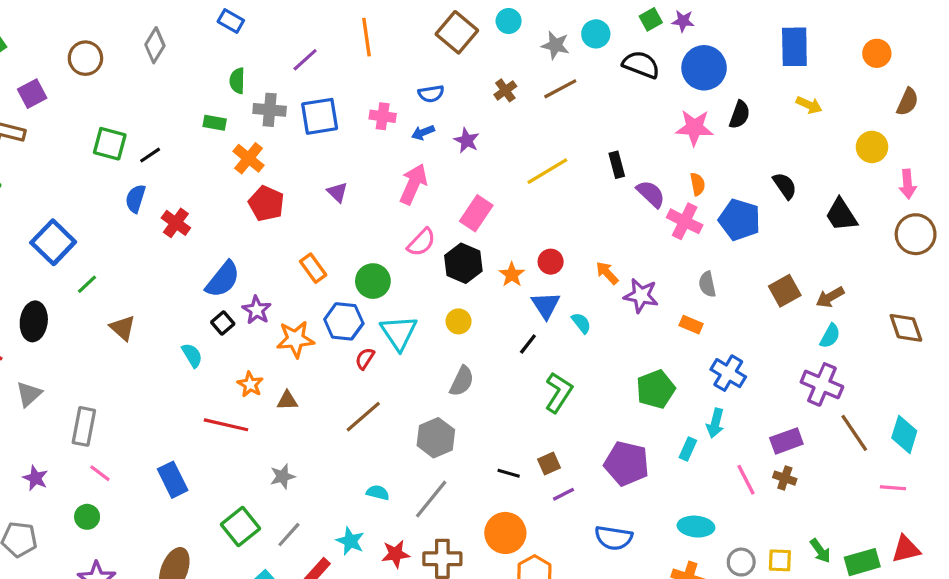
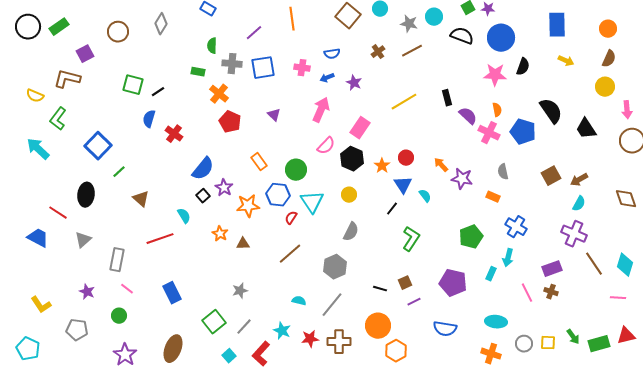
brown semicircle: (908, 102) -> (609, 59), moved
black semicircle: (785, 186) -> (551, 111), size x1.5
red line: (226, 425) -> (160, 239), moved, turned -32

